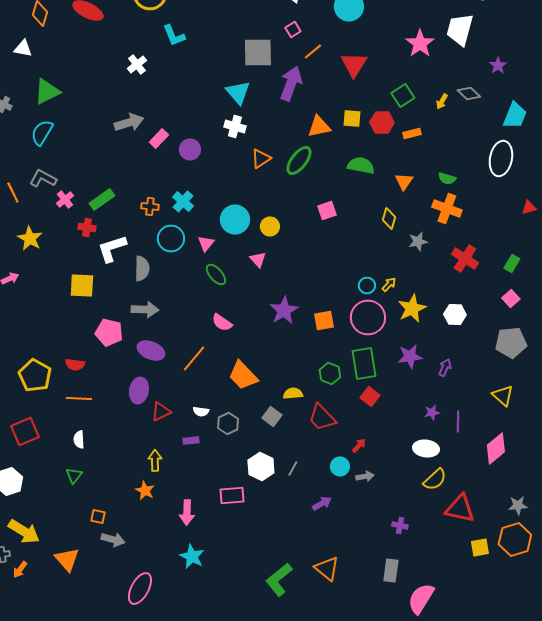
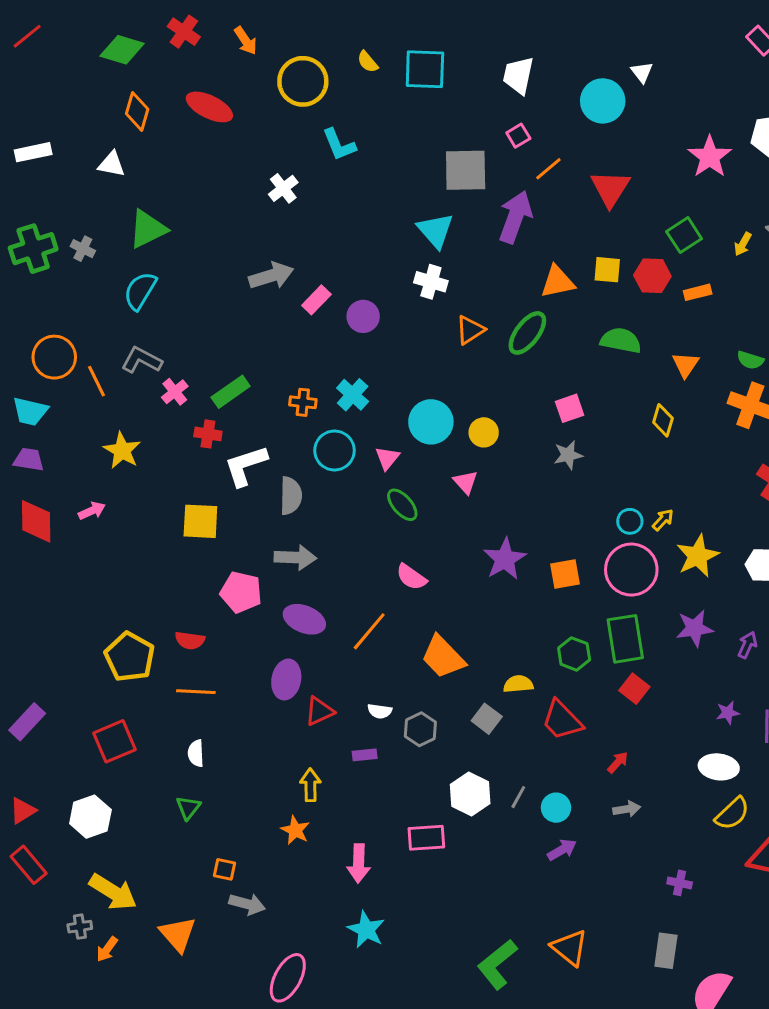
gray star: (418, 242) -> (568, 455), moved
cyan circle: (340, 466) -> (556, 808), moved

